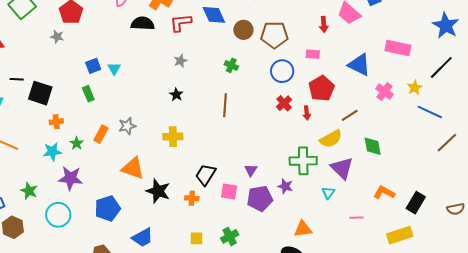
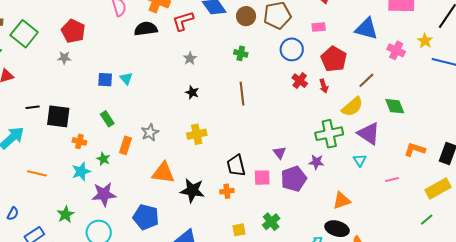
blue square: (93, 66) -> (105, 80), turned 35
green rectangle: (88, 94) -> (107, 119), moved
orange cross: (56, 122) -> (79, 141), turned 32
black trapezoid: (206, 175) -> (236, 165), turned -35
green star: (29, 191) -> (66, 214), turned 30
blue pentagon: (107, 208) -> (146, 217), turned -30

